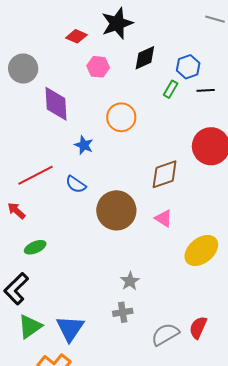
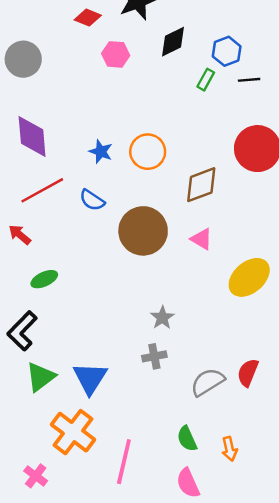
purple diamond: (56, 104) -> (32, 136), moved
orange circle: (121, 117) -> (148, 152), moved

